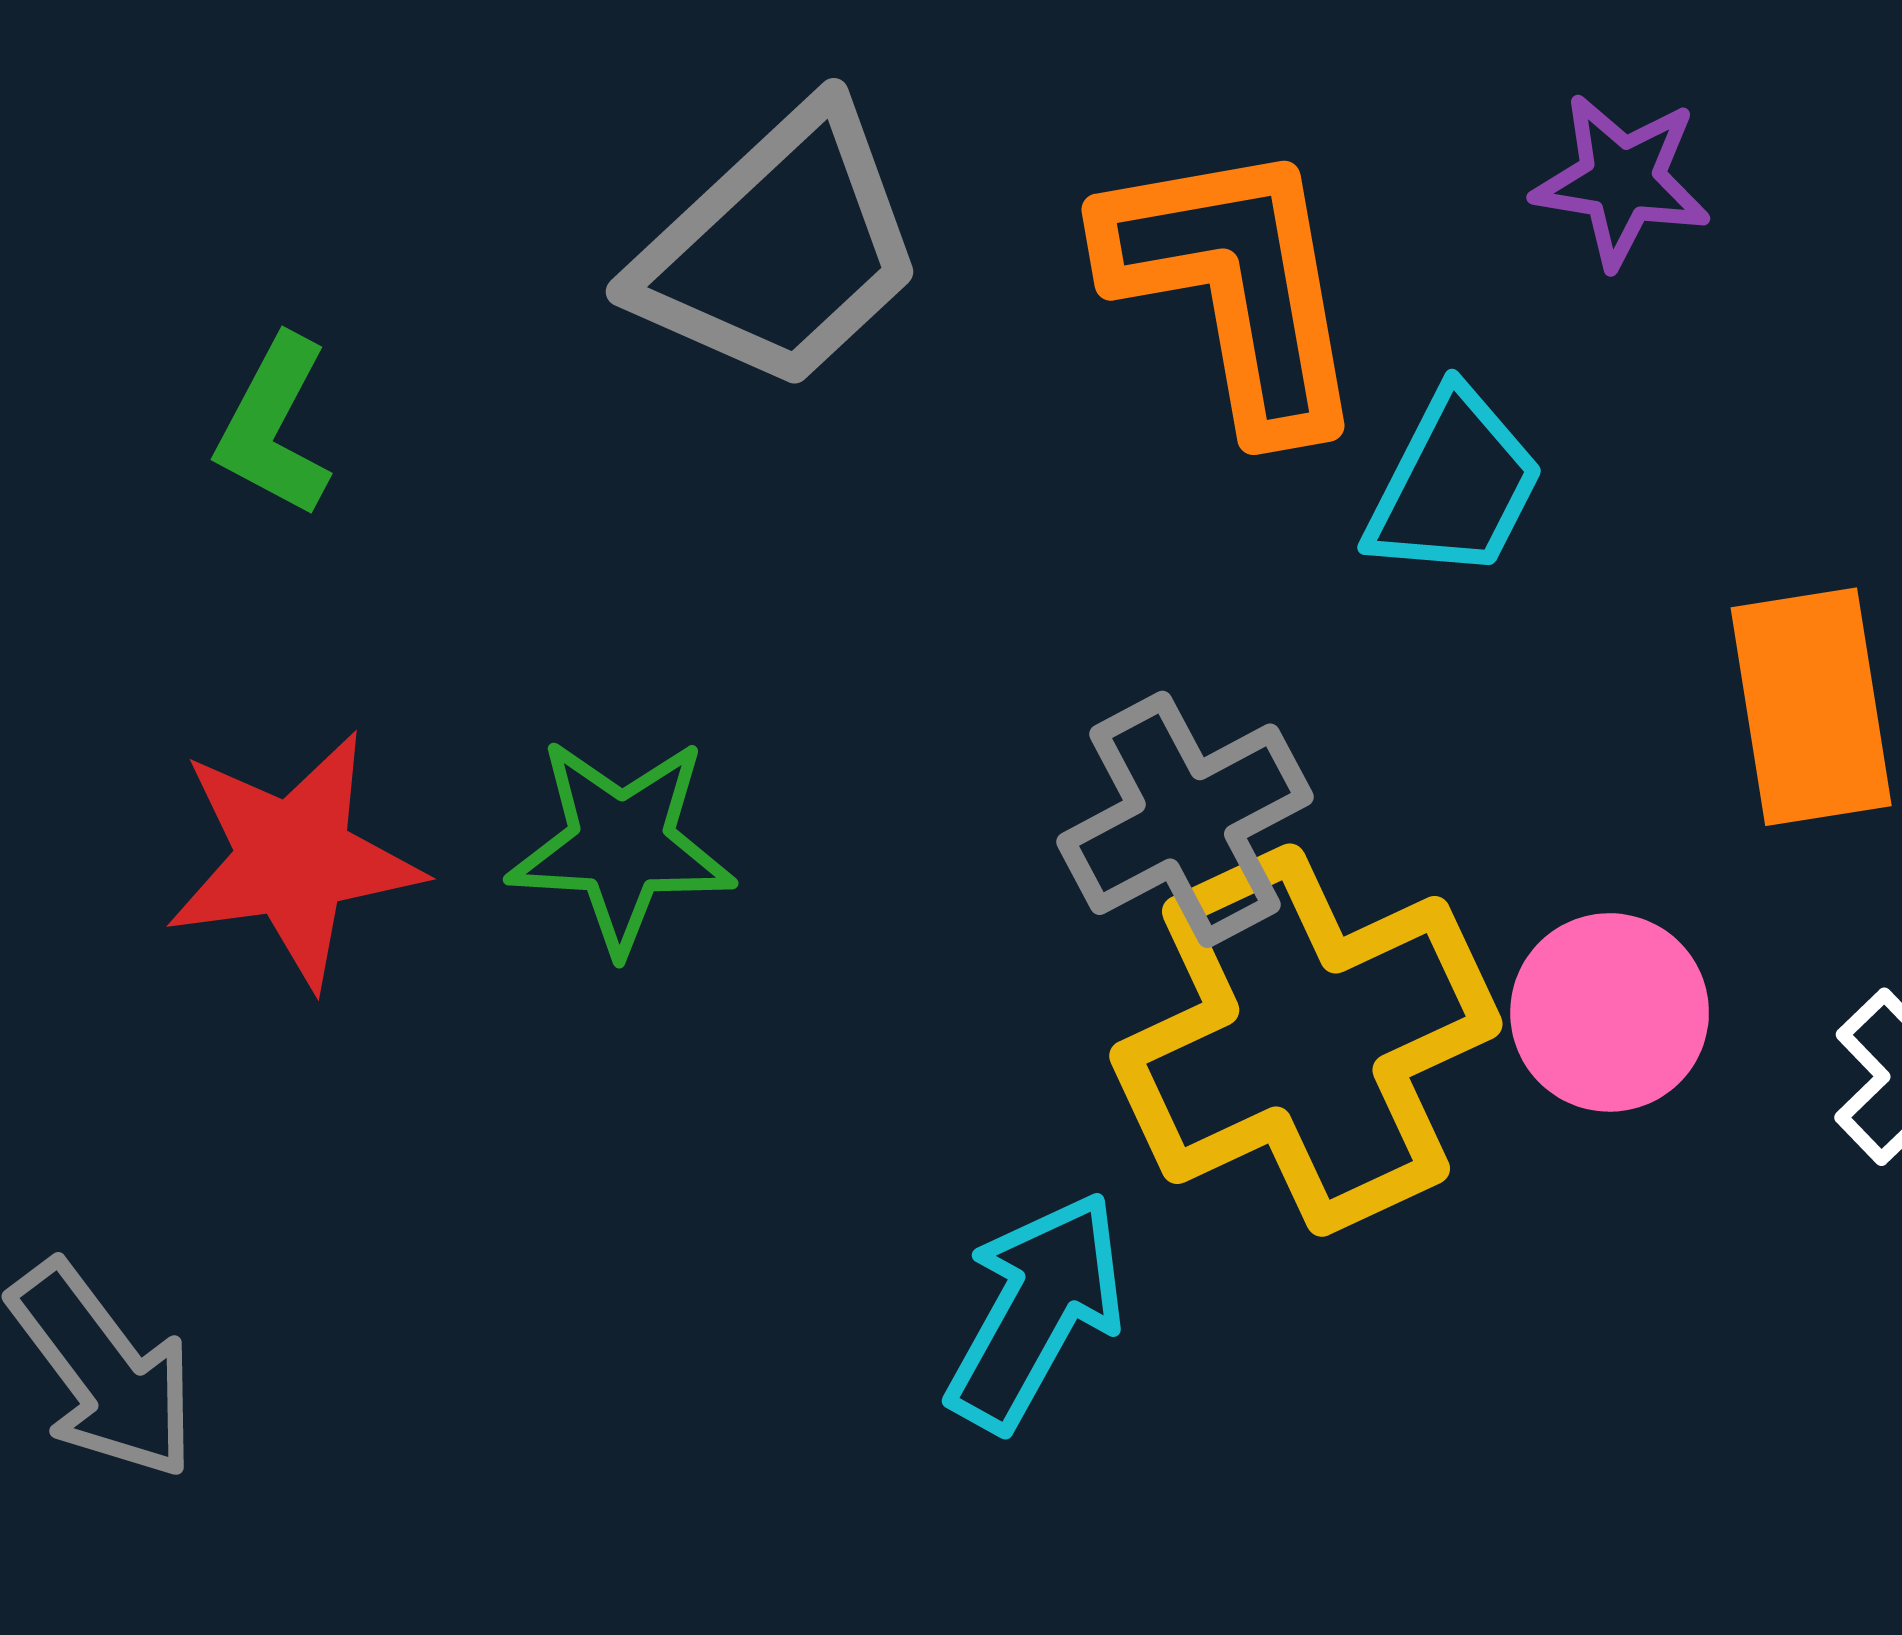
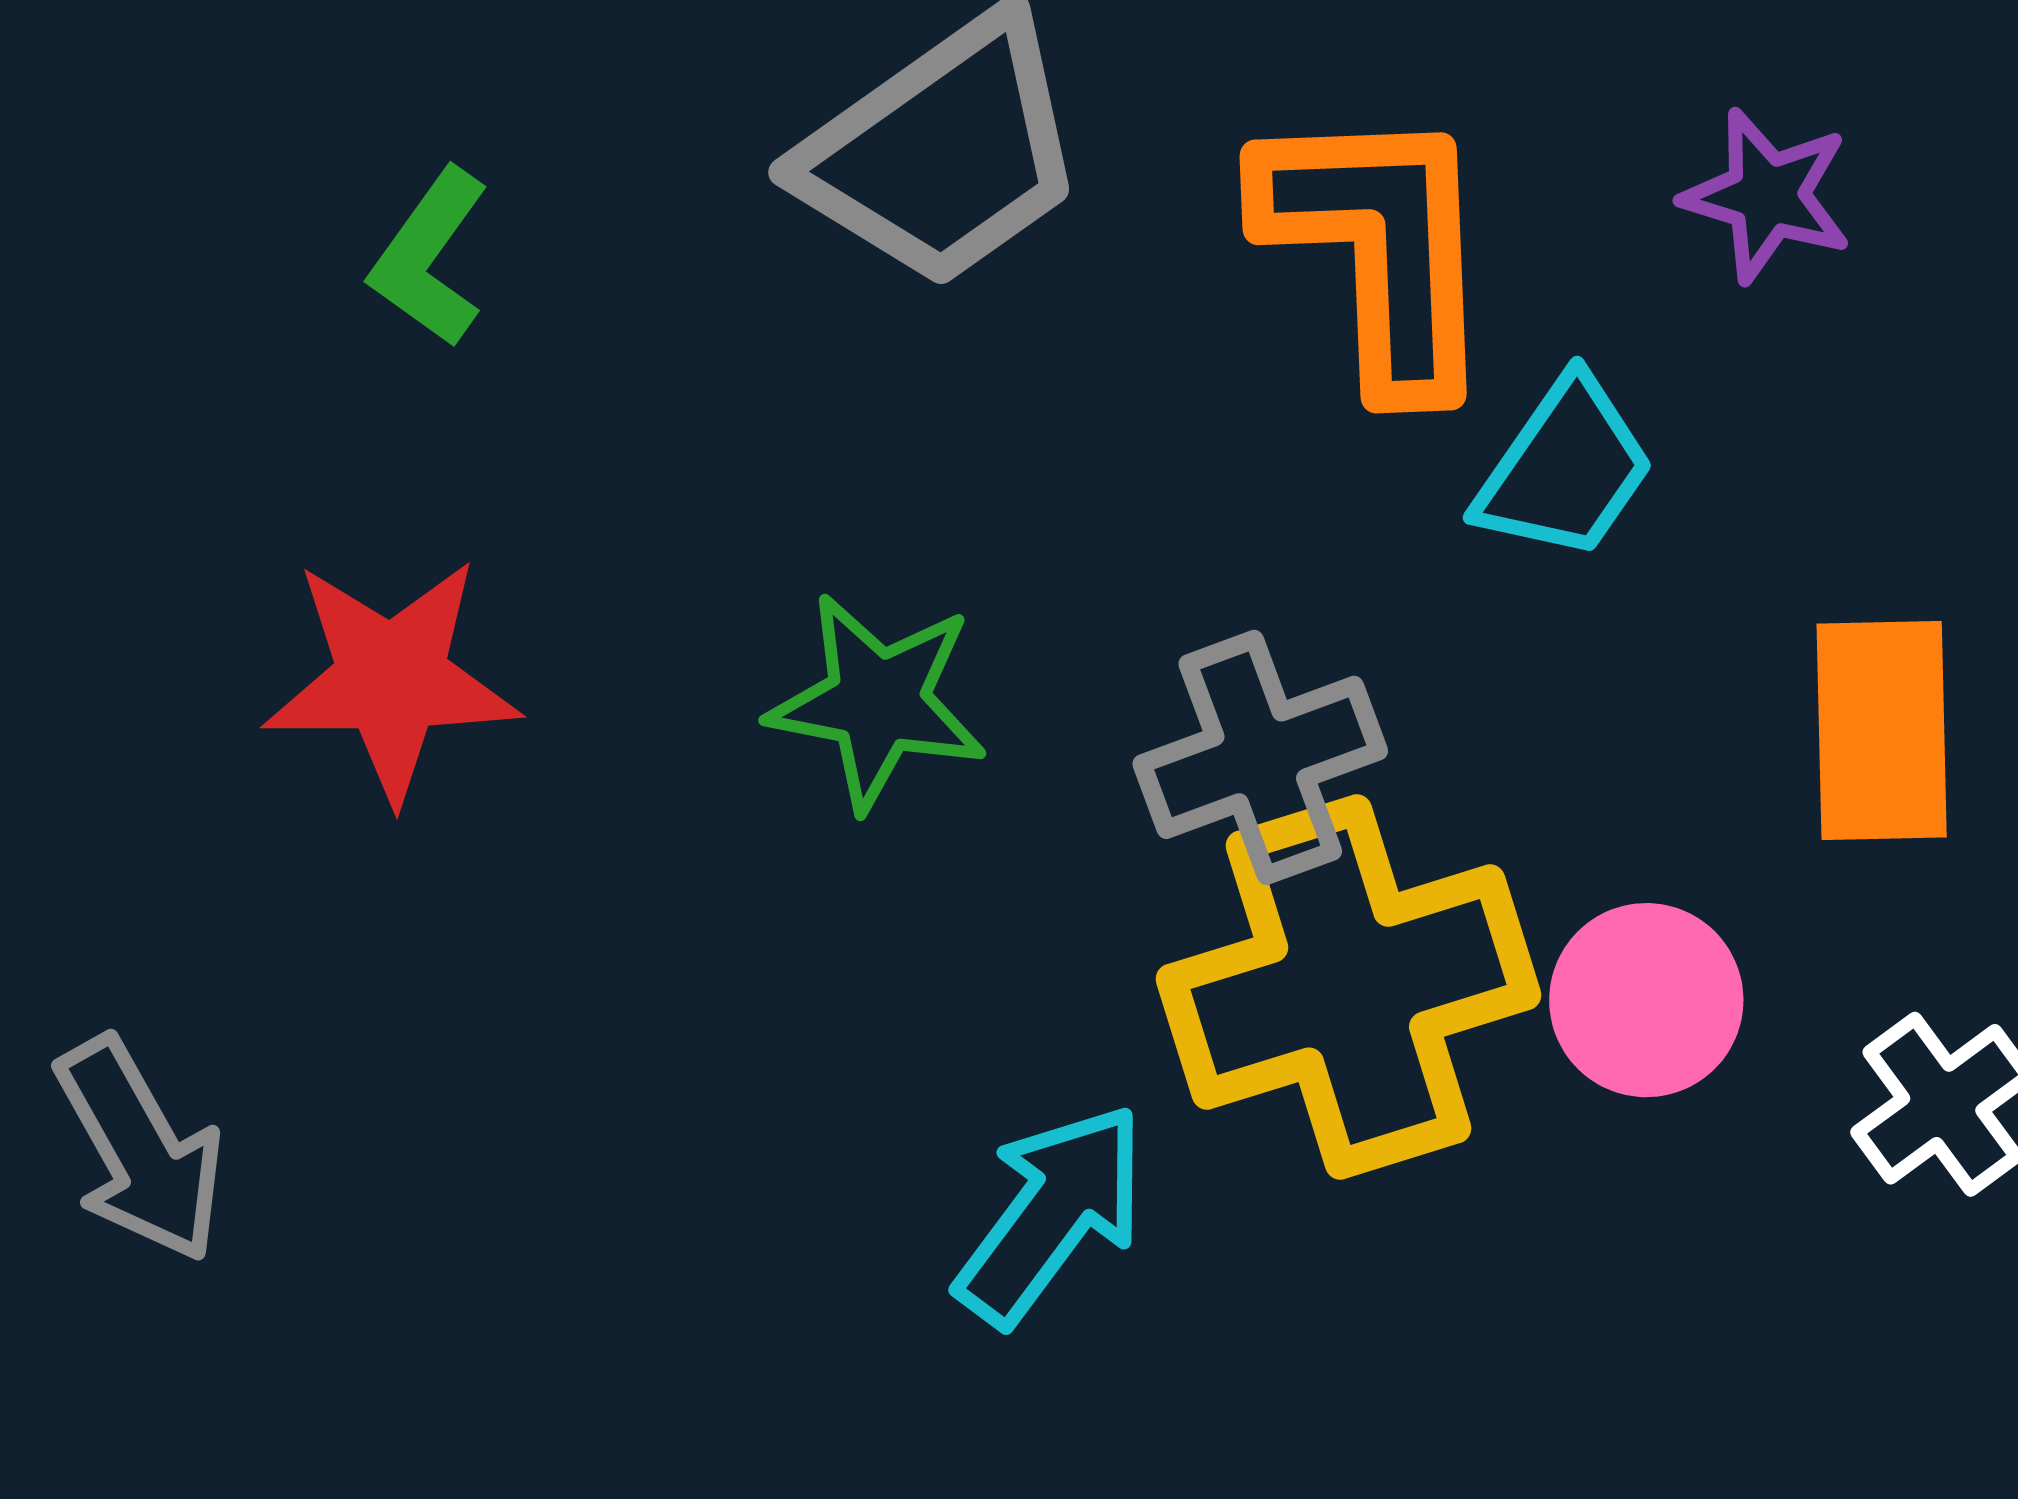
green star: (621, 845) -> (878, 702), moved

